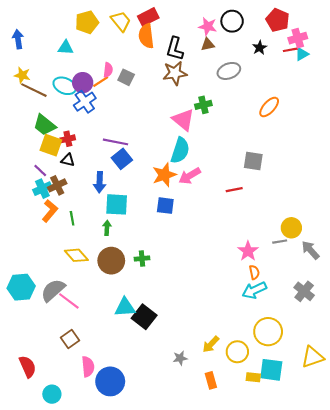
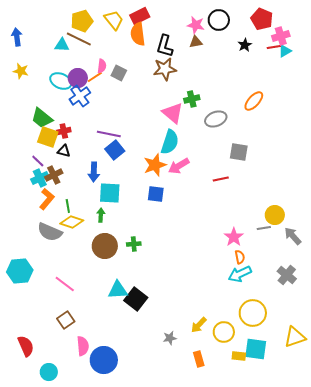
gray ellipse: (229, 71) -> (216, 119), moved
brown line: (34, 90) -> (79, 39), moved
yellow diamond: (76, 255) -> (72, 222), moved, turned -30
gray semicircle: (53, 290) -> (50, 232), moved, turned -115

